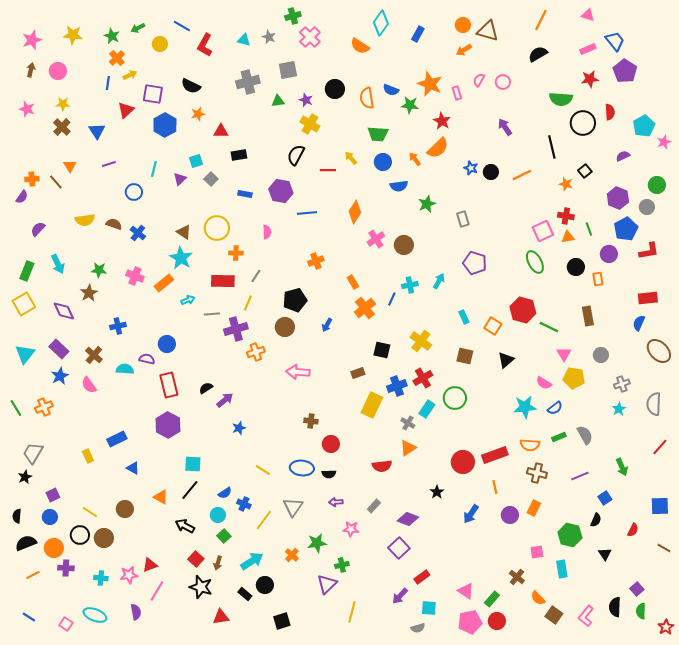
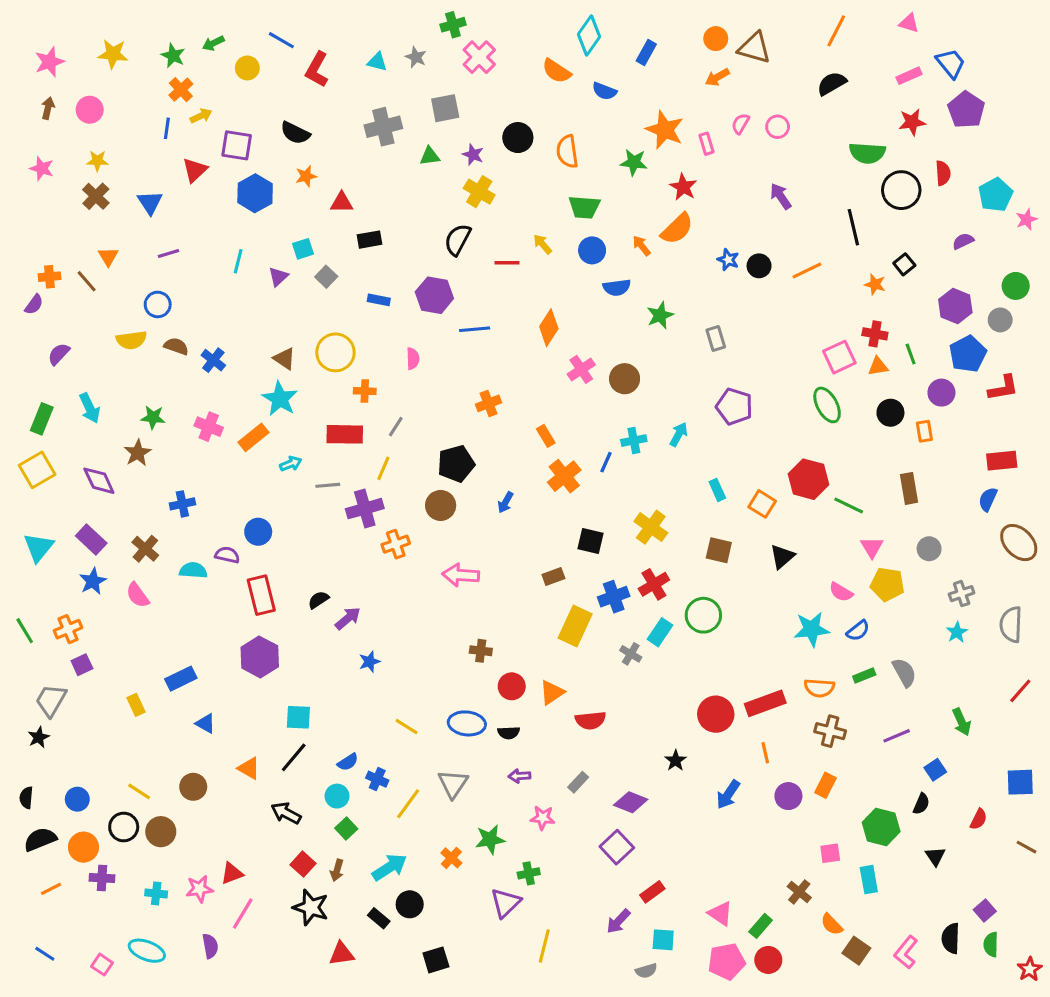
blue semicircle: (391, 90) -> (604, 91), moved
blue circle: (134, 192) -> (158, 304), moved
orange triangle: (408, 448) -> (552, 693), moved
purple square: (53, 495) -> (82, 665), moved

